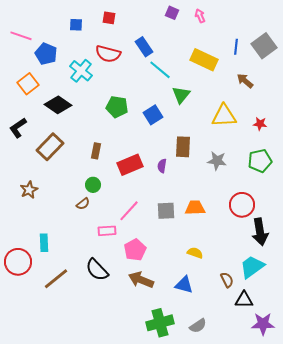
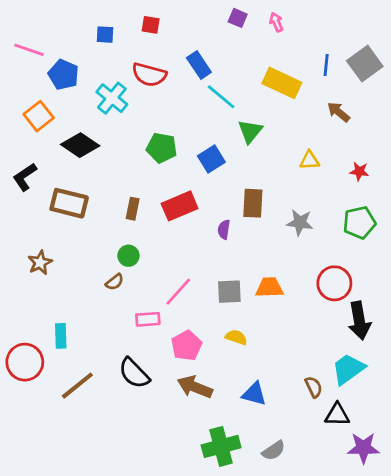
yellow triangle: (224, 116) -> (310, 160), size x0.6
brown rectangle: (50, 147) -> (69, 203), turned 60
red rectangle: (130, 165) -> (180, 206), moved
yellow semicircle: (195, 253) -> (236, 337), moved

